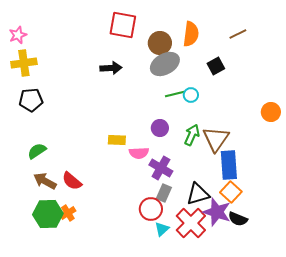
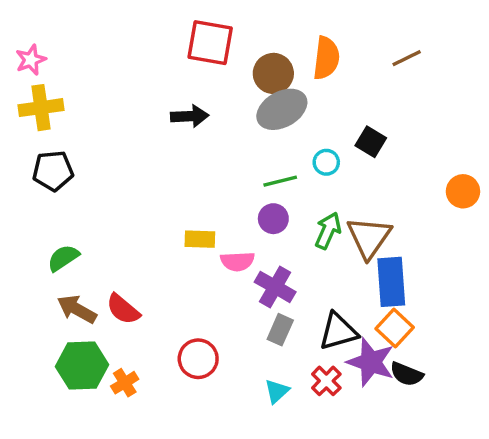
black square: (216, 66) -> (371, 142), moved, turned -30
green line: (175, 94) -> (280, 181), moved
red circle: (151, 209) -> (198, 359), moved
orange cross: (68, 213) -> (125, 383), moved
red cross: (191, 223) -> (326, 381), size x0.6

